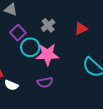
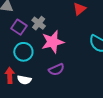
gray cross: (48, 25) -> (39, 23), moved
cyan circle: (30, 47) -> (23, 52), moved

